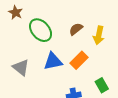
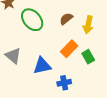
blue triangle: (53, 61) -> (42, 66), moved
green rectangle: (102, 85) -> (88, 57), moved

